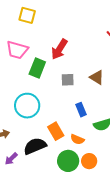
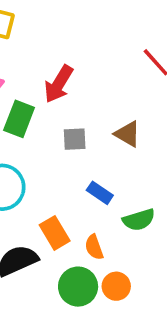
blue rectangle: (81, 110) -> (100, 193), turned -32
orange semicircle: (77, 139) -> (94, 247), turned 48

